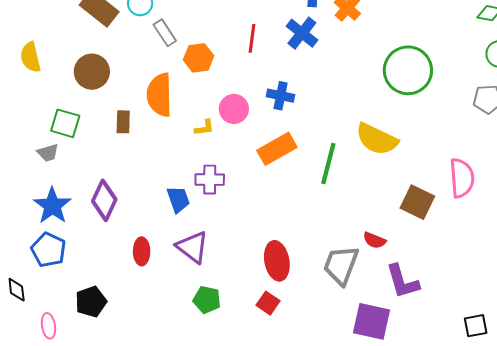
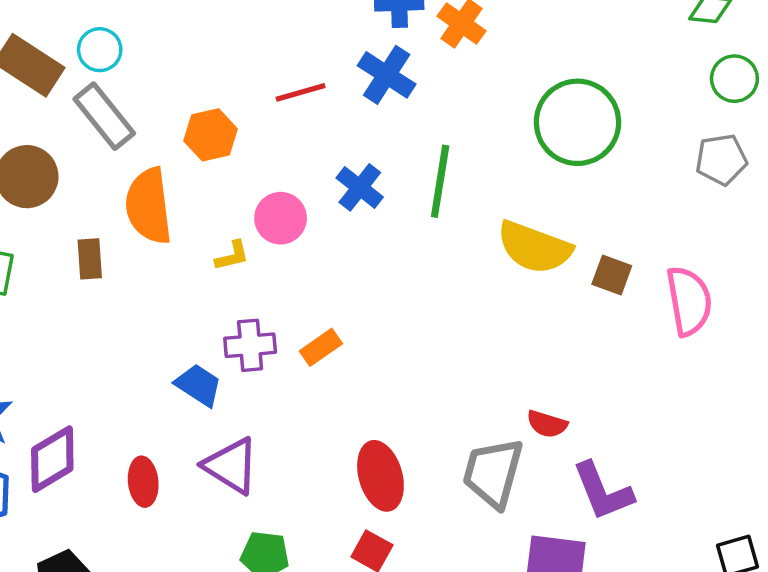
gray rectangle: (165, 33) -> (104, 116), moved, size x1.4
red line: (252, 38) -> (301, 92), turned 72
blue cross: (281, 96) -> (360, 187), turned 32
orange rectangle: (277, 149) -> (321, 347), moved, size x0.6
green line: (328, 163) -> (440, 181), moved
blue trapezoid: (178, 199) -> (198, 385), turned -32
purple diamond: (104, 200) -> (52, 459), moved, turned 39
brown square: (417, 202) -> (612, 275), moved, size x0.7

